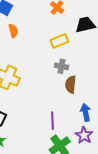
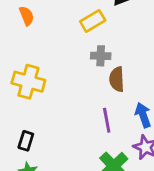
purple line: (52, 121) -> (107, 120), moved

